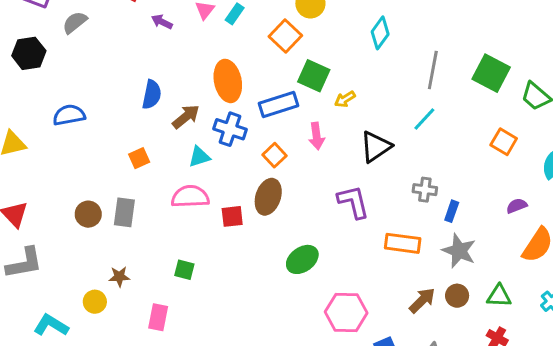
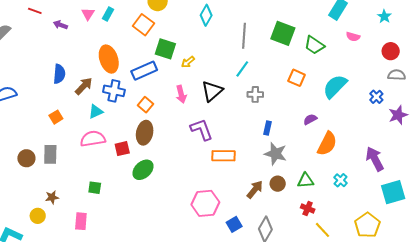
pink arrow: (317, 136) -> (181, 94), moved
gray cross: (425, 190) -> (255, 94), moved
orange rectangle: (403, 243) -> (224, 156), moved
green ellipse: (302, 259) -> (143, 170), moved

